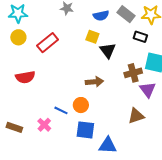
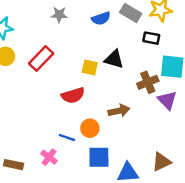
yellow square: (92, 37) -> (90, 67), moved
black triangle: (108, 50) -> (114, 59), turned -30
red semicircle: (25, 77) -> (73, 95), moved
brown arrow: (94, 82) -> (119, 111), moved
brown triangle: (136, 116) -> (161, 162), moved

